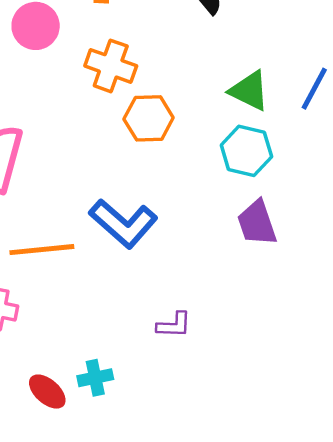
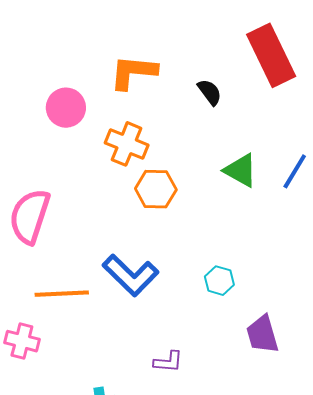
cyan hexagon: (246, 151) -> (219, 281), moved, size x0.7
purple trapezoid: (257, 223) -> (262, 334), moved

